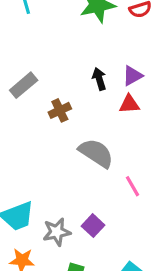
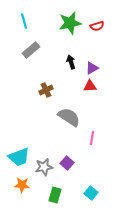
black arrow: (99, 79) -> (71, 62), moved
gray rectangle: (24, 85) -> (31, 50), moved
pink line: (132, 186) -> (92, 138), turned 40

